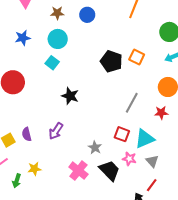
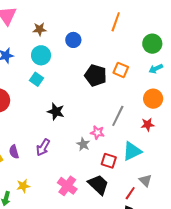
blue circle: (87, 15) -> (73, 40), moved
red square: (122, 134) -> (109, 161), moved
gray star: (95, 148) -> (83, 144), moved
pink star: (129, 159) -> (97, 132), moved
gray triangle: (152, 161) -> (145, 181), moved
red line: (152, 185) -> (130, 193), moved

